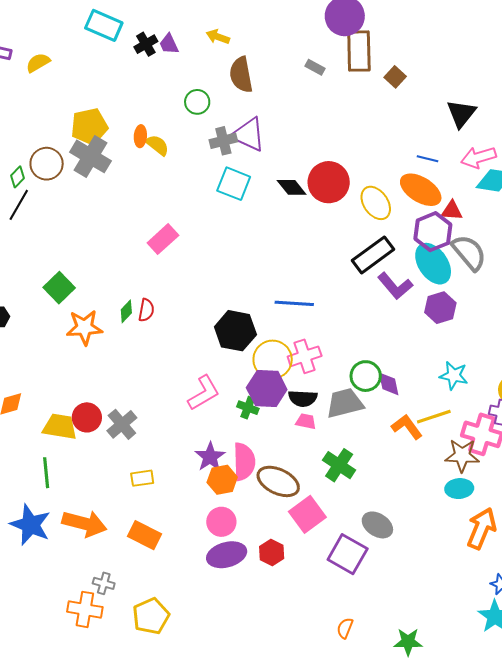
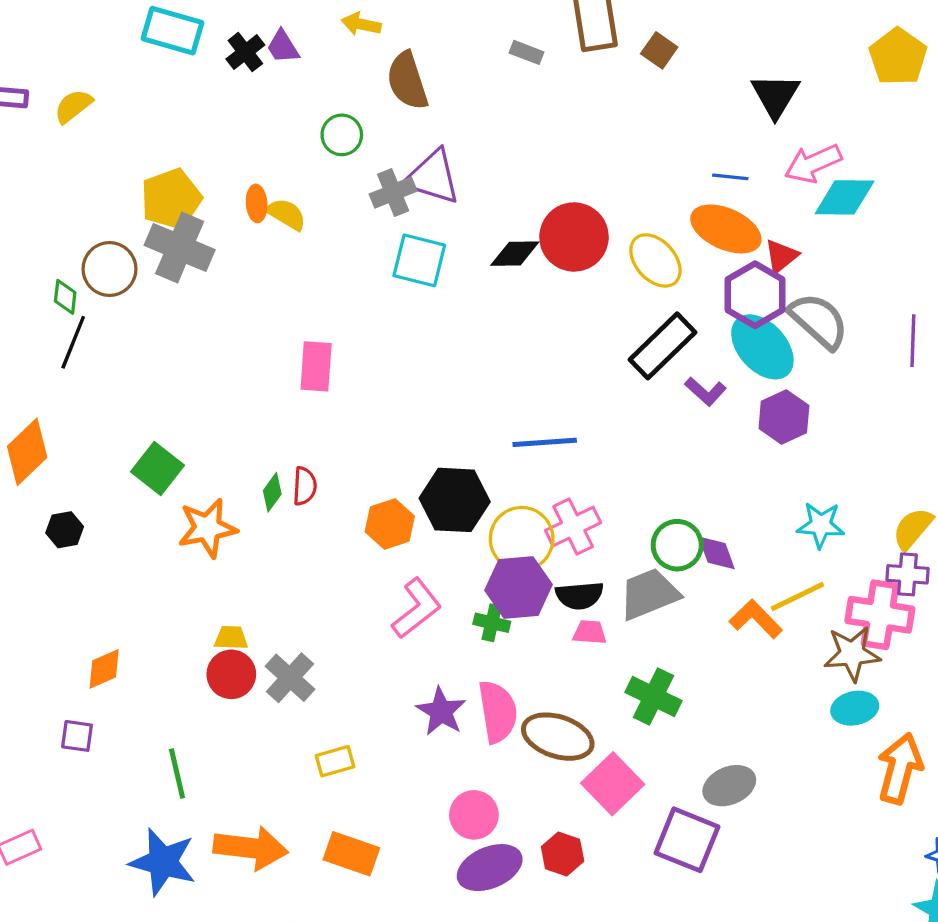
green diamond: (18, 177) -> (65, 297), turned -30
black diamond: (292, 187) -> (515, 254), turned -44
red triangle: (452, 211) -> (781, 256), turned -35
pink rectangle: (163, 239) -> (316, 366), turned -36
purple L-shape: (395, 286) -> (705, 391), size x0.7
yellow trapezoid: (60, 427) -> (231, 638), moved, size x0.6
orange hexagon: (222, 480) -> (390, 524), moved
gray ellipse: (377, 525) -> (729, 786), turned -48

